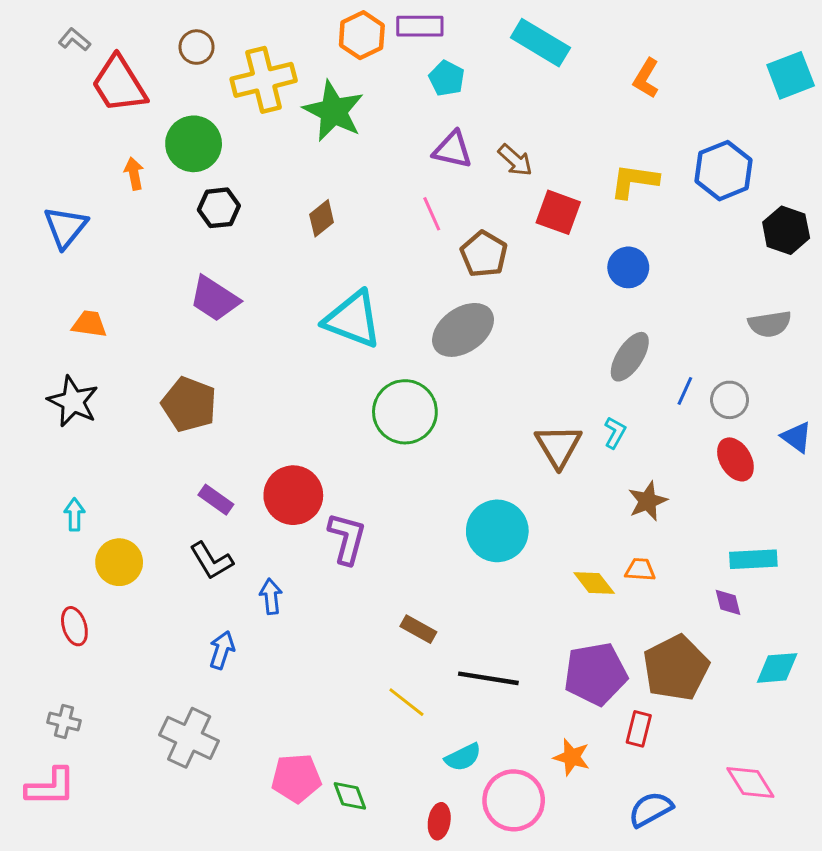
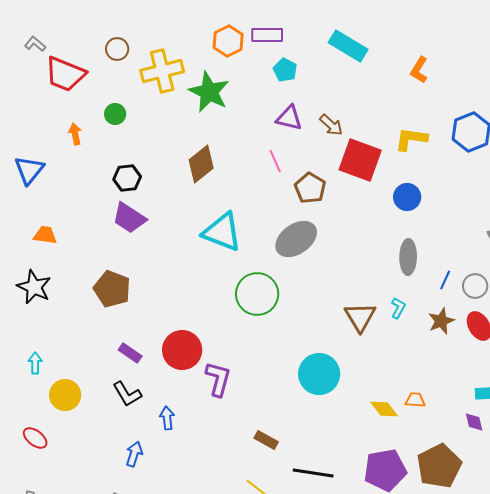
red trapezoid: (119, 84) -> (65, 74), turned -36
green circle: (194, 144) -> (115, 114), size x0.6
black hexagon: (219, 208) -> (127, 178), moved
red square: (558, 212) -> (360, 160), size x1.4
brown diamond: (322, 218) -> (201, 164), size x1.5
gray ellipse: (630, 357) -> (408, 257), turned -32
brown star: (648, 501) -> (441, 321), moved
red ellipse: (74, 626) -> (35, 438), turned -35

